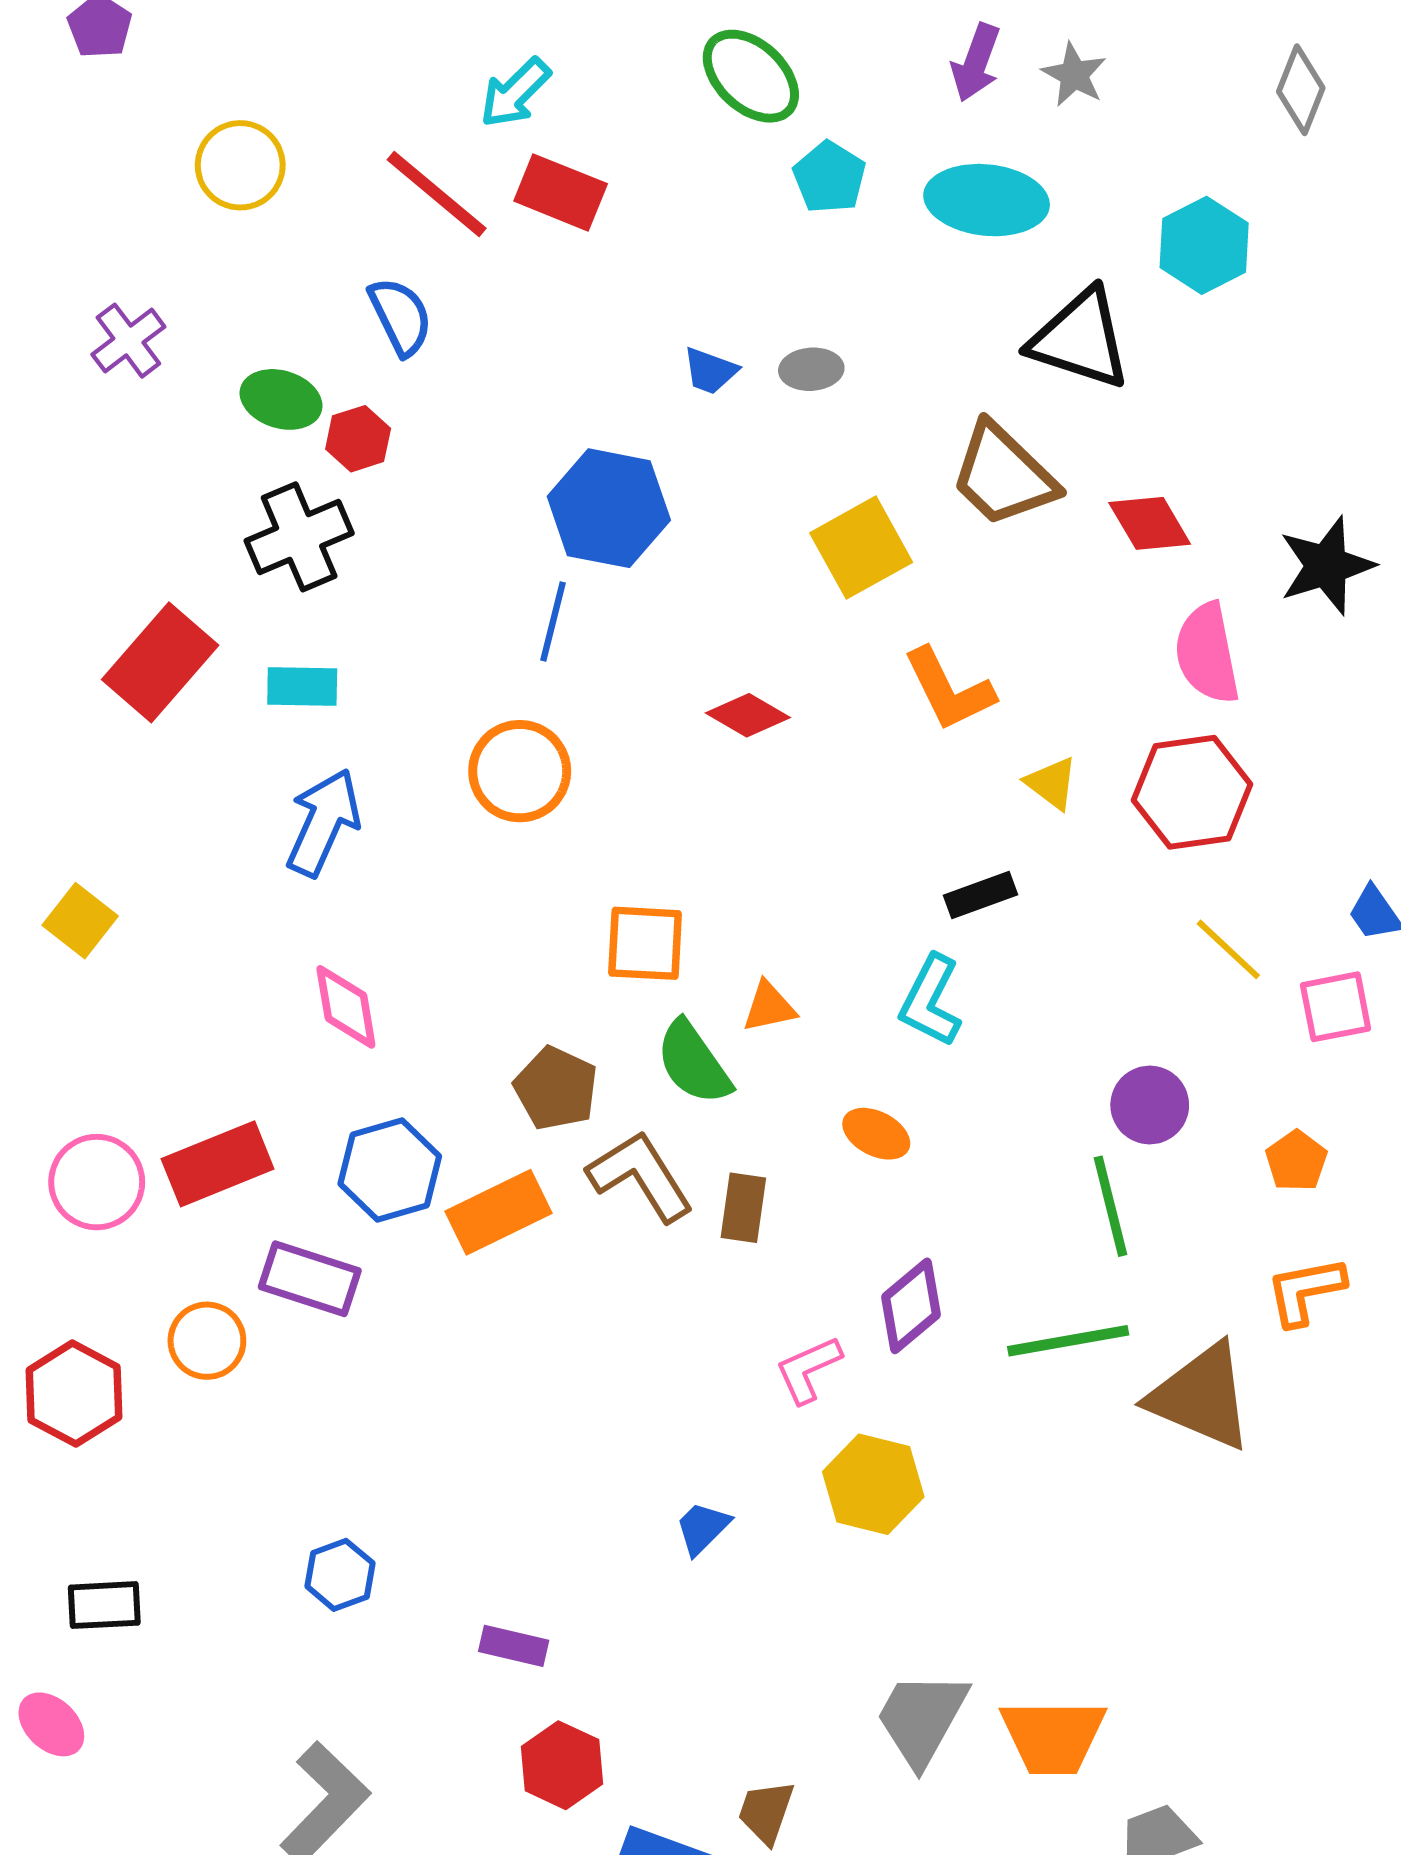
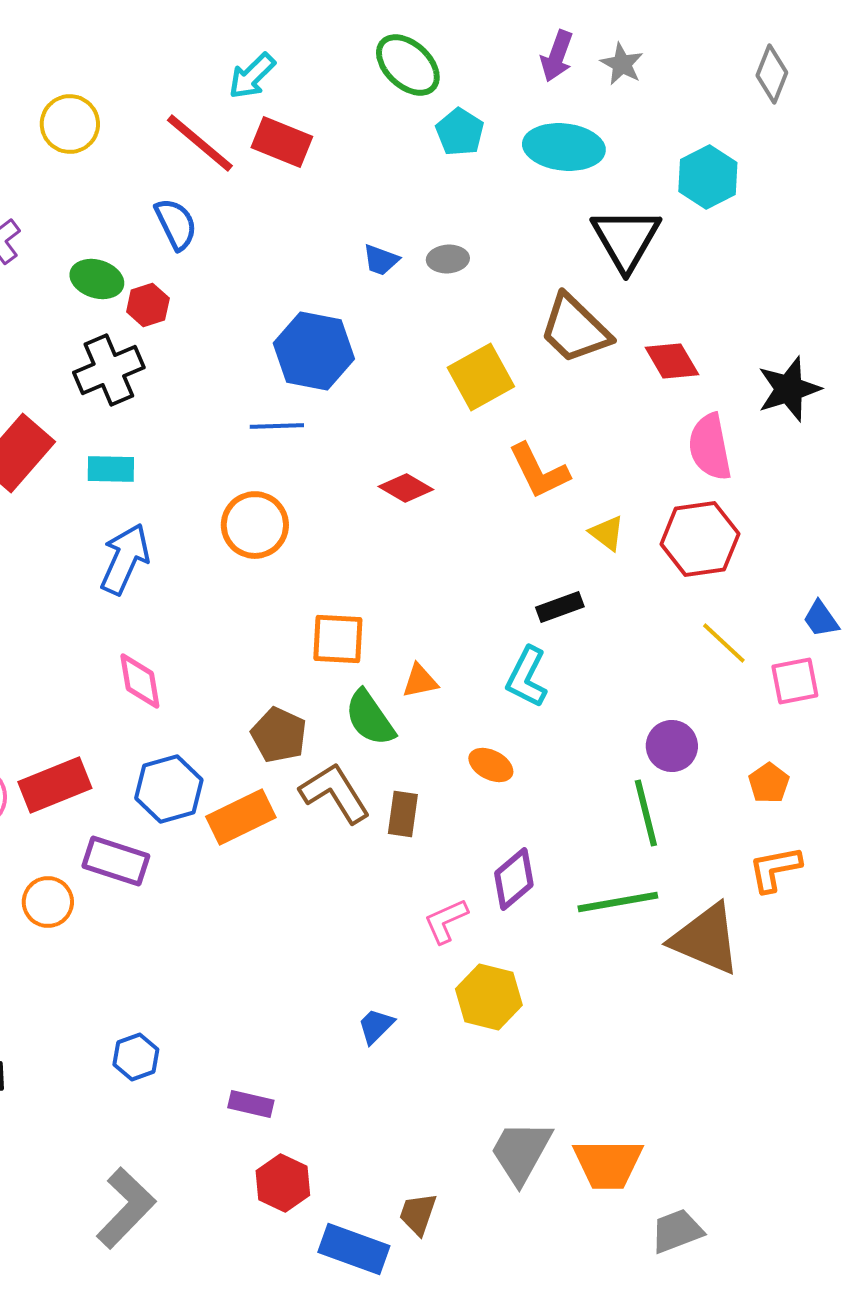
black triangle: (1080, 339) -> (626, 239), turned 42
blue line: (553, 622) -> (277, 426), turned 74

